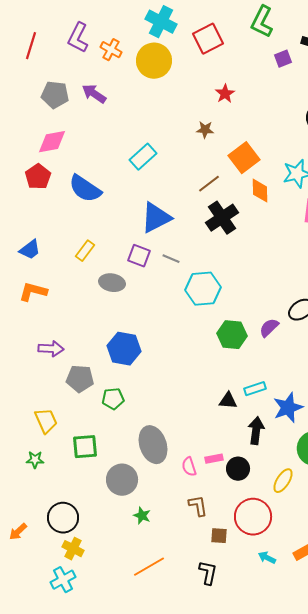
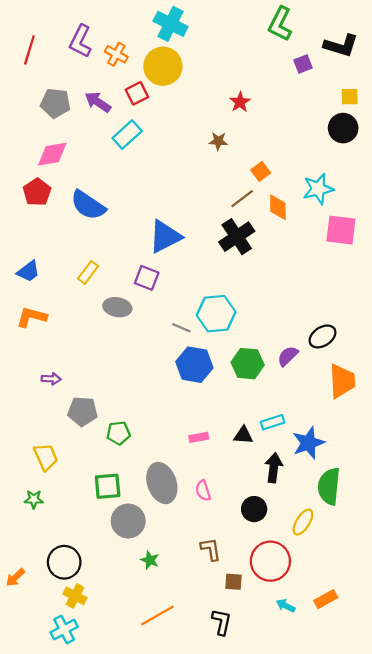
red square: (208, 39) -> (137, 93), moved, size x0.7
cyan rectangle: (143, 157) -> (127, 135), moved
orange square: (244, 158) -> (261, 171), size x0.6
brown line: (209, 184) -> (242, 199), moved
gray line: (171, 259) -> (181, 328), moved
purple arrow: (51, 349) -> (51, 379), size x0.7
blue hexagon: (124, 349) -> (194, 365), moved
green square: (85, 447) -> (108, 486), moved
pink rectangle: (214, 459) -> (199, 437), moved
pink semicircle: (189, 467) -> (203, 491), moved

